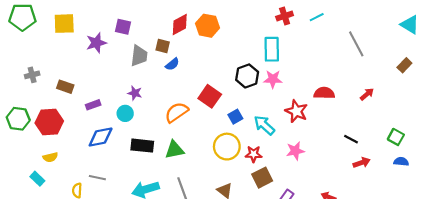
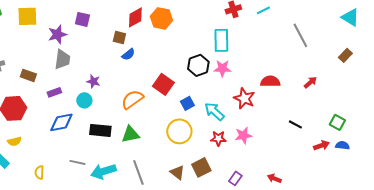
gray trapezoid: (139, 56) -> (62, 59), moved
red star: (254, 154) -> (218, 138), moved
red arrow: (362, 163) -> (321, 145), moved
gray line: (97, 178) -> (77, 162), moved
brown square: (262, 178) -> (201, 167), moved

